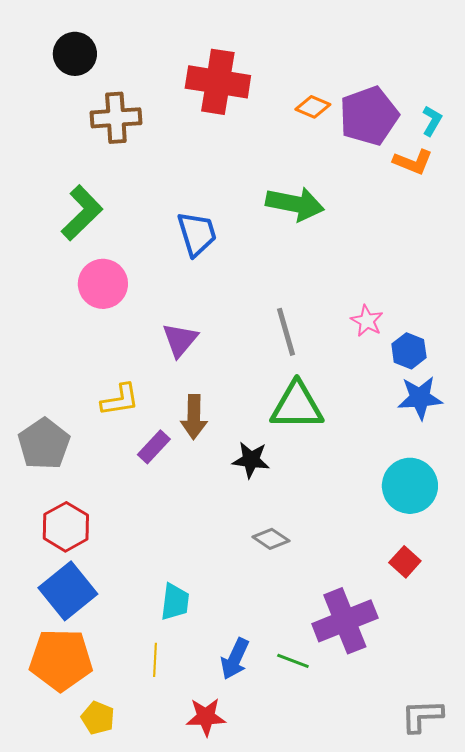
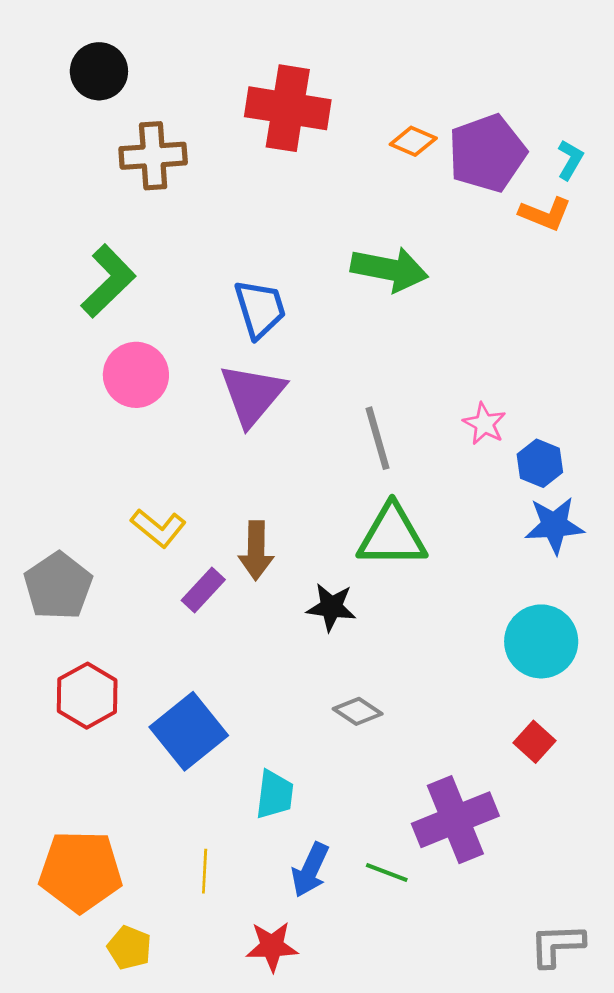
purple triangle: (180, 340) -> (252, 395), moved, size x1.4
yellow L-shape: (120, 400) -> (158, 528), turned 48
blue square: (68, 591) -> (189, 731), moved
cyan trapezoid: (175, 602) -> (275, 795), moved

